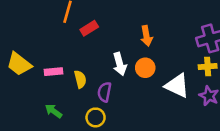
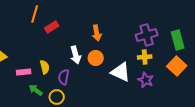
pink rectangle: (53, 72) -> (24, 72), moved
green arrow: (53, 111) -> (36, 90), moved

